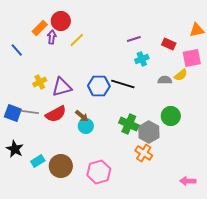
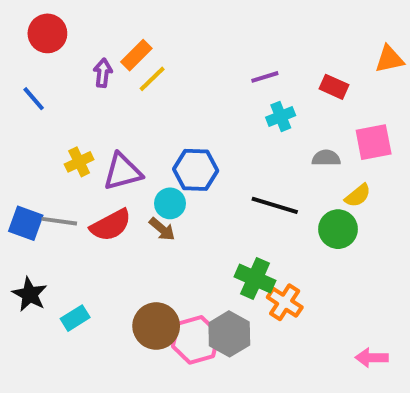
red circle: (61, 21) -> (47, 33), moved
orange rectangle: (40, 28) -> (136, 55), moved
pink square: (192, 58) -> (374, 142), moved
yellow semicircle: (181, 75) -> (358, 196), moved
black line: (123, 84) -> (275, 205), moved
green cross: (129, 124) -> (255, 279), moved
cyan circle: (86, 126) -> (170, 203), moved
gray hexagon: (149, 132) -> (229, 334), moved
brown circle: (61, 166) -> (156, 326), moved

